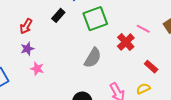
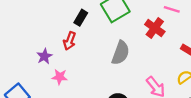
black rectangle: (58, 15) -> (81, 18), moved
red arrow: (26, 26) -> (70, 41), moved

